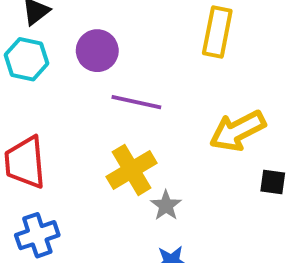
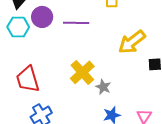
purple circle: (97, 51) -> (42, 17), moved
purple line: (136, 102) -> (76, 23), moved

